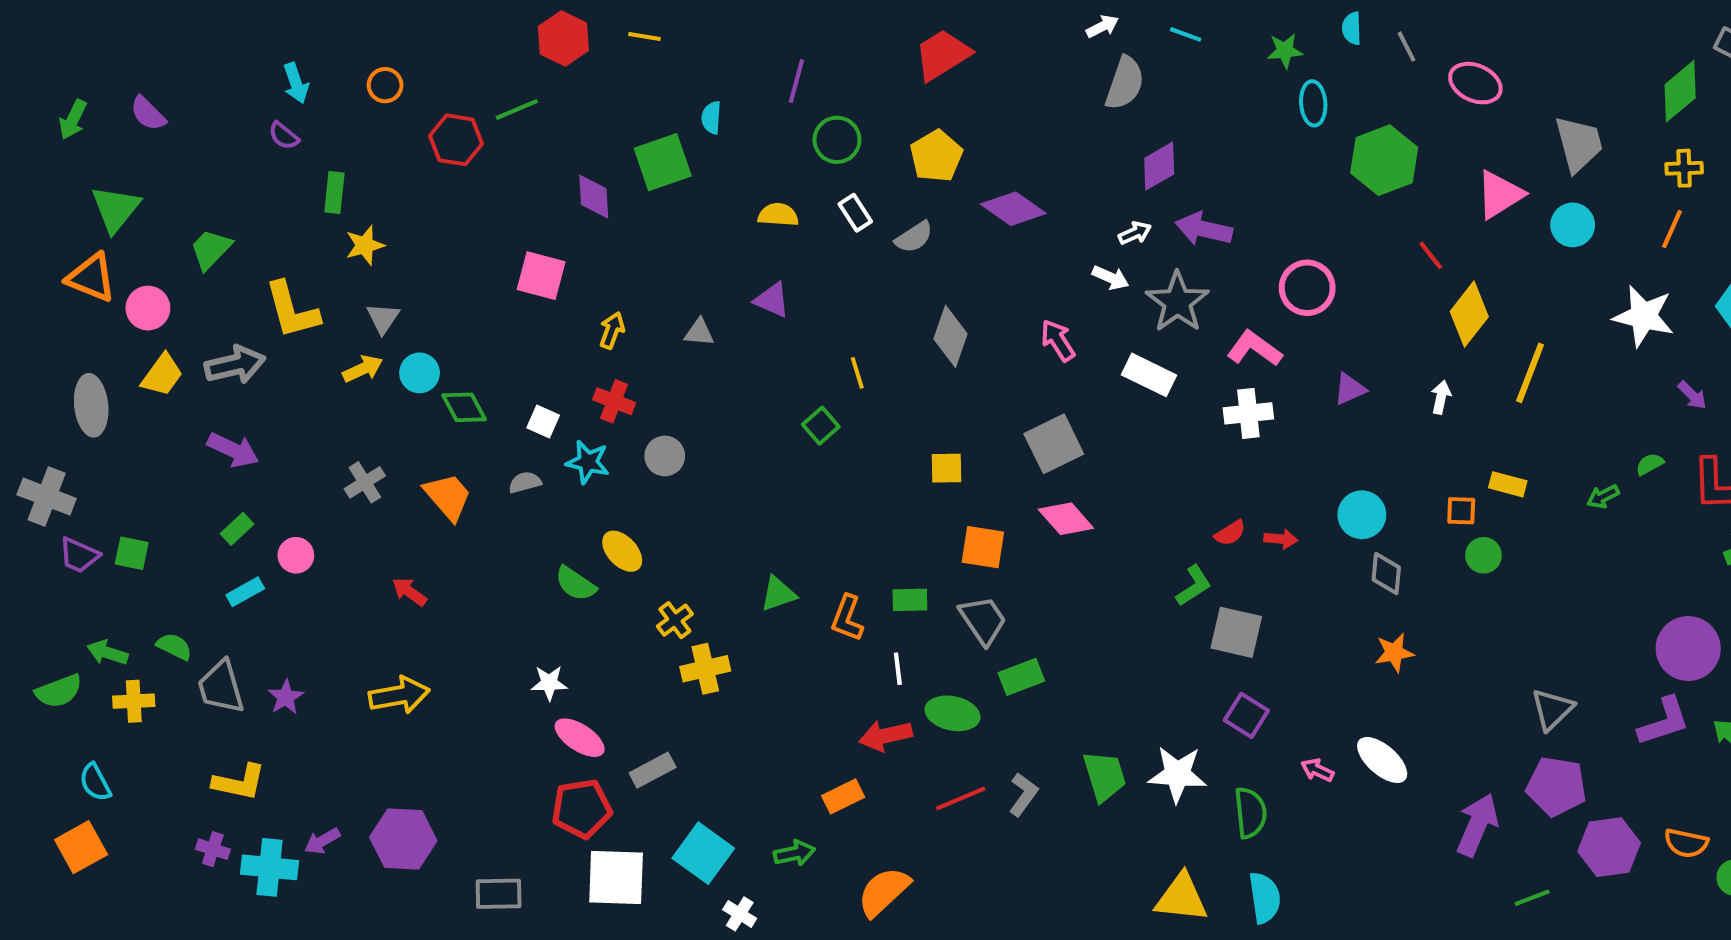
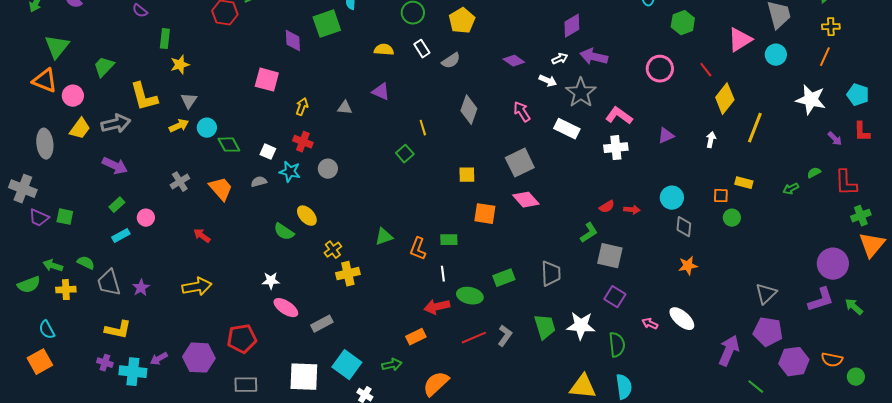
green hexagon: (1384, 160) -> (683, 23), size x0.7
purple diamond: (1013, 209) -> (514, 61), moved, size x0.7
pink circle: (1307, 288) -> (660, 69), moved
gray trapezoid: (983, 620) -> (551, 274), moved, turned 32
red pentagon: (582, 809) -> (242, 339), moved
green line: (1532, 898) -> (756, 387), turned 60

